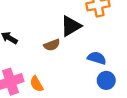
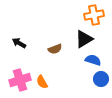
black triangle: (71, 26) -> (84, 39), moved

